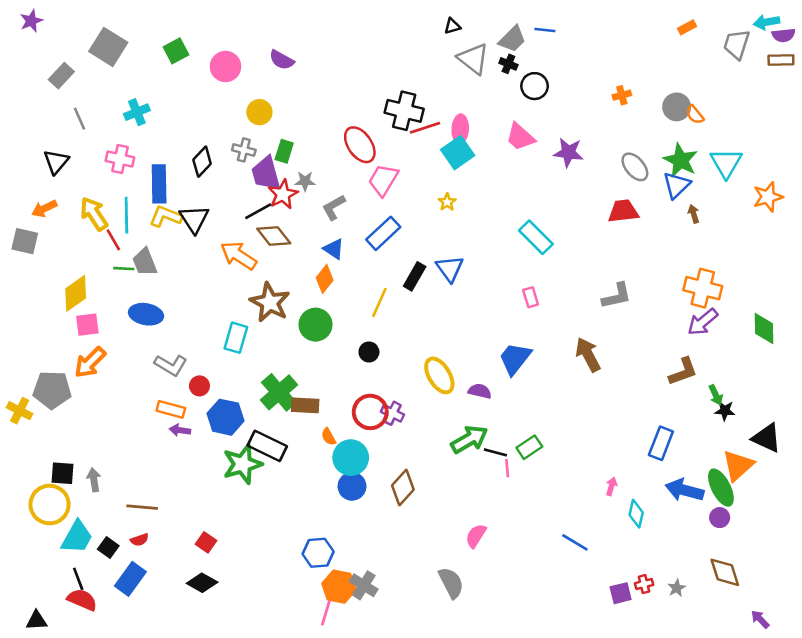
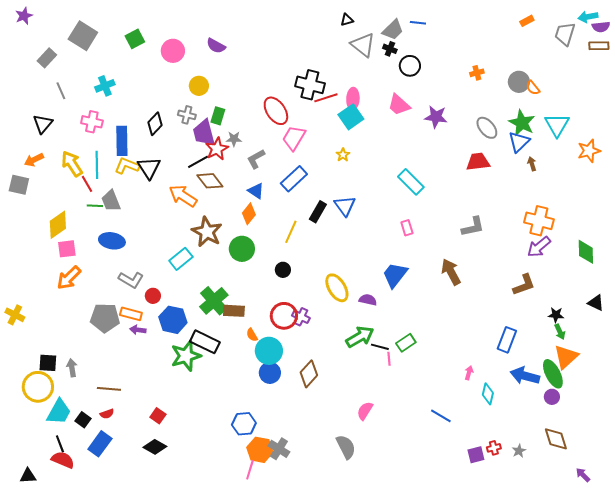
cyan rectangle: (236, 338) -> (181, 259), turned 35
gray pentagon: (52, 390) -> (105, 318), moved
green arrow: (716, 395) -> (560, 332), moved
black triangle: (767, 438) -> (596, 303), moved, size x0.7

